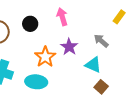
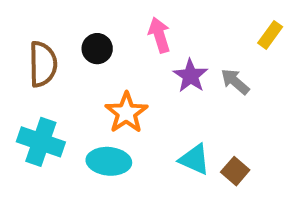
purple star: (69, 47) -> (190, 76), moved
cyan triangle: (93, 65) -> (194, 159), moved

